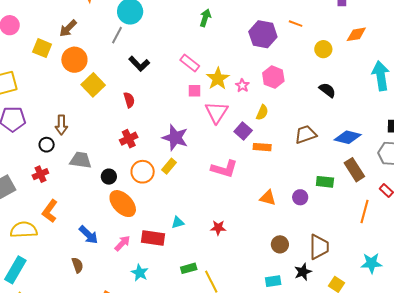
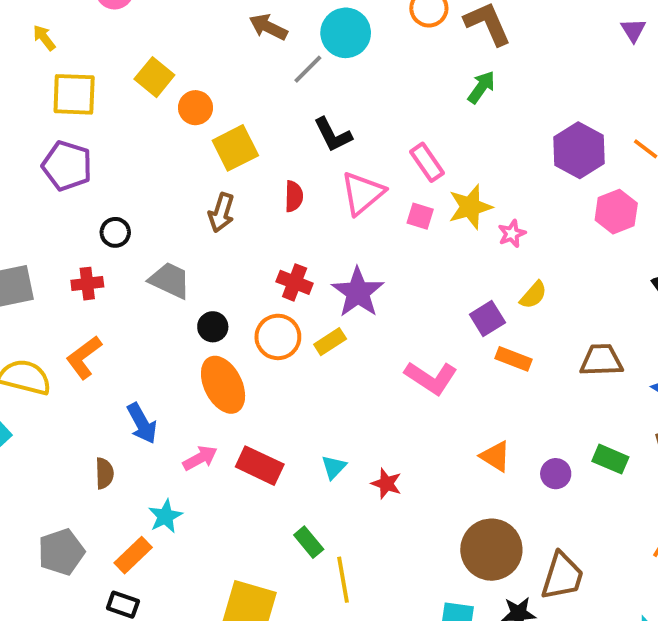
brown arrow: (68, 28) -> (268, 27), moved, turned 54
yellow square: (42, 48) -> (154, 77), moved
orange circle: (74, 60) -> (195, 108), moved, size x0.7
pink hexagon: (273, 77) -> (616, 212), moved
pink triangle: (216, 112) -> (363, 193), moved
brown arrow: (61, 125) -> (221, 213), moved
red cross: (129, 139) -> (295, 282), moved, turned 30
cyan triangle: (178, 222) -> (334, 467), moved, turned -48
brown circle: (280, 244) -> (491, 550), size x1.8
green rectangle: (189, 268) -> (309, 542), turned 49
cyan star: (140, 273) -> (165, 516), moved

